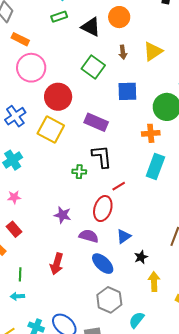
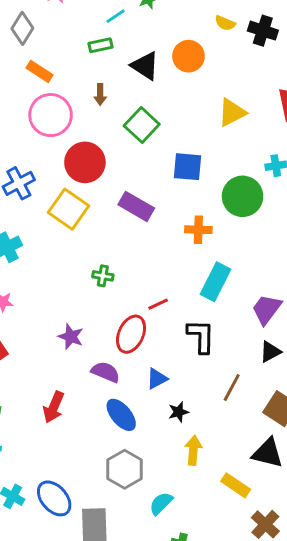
brown arrow: (123, 52) -> (100, 95), moved
orange cross: (151, 133) -> (198, 230), moved
black L-shape: (102, 156) -> (201, 336), moved

